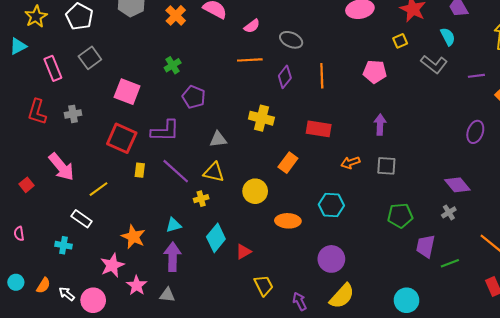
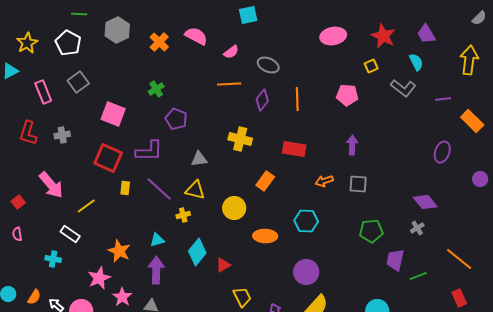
pink semicircle: (19, 234) -> (17, 234), moved

